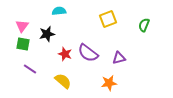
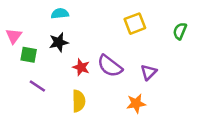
cyan semicircle: (59, 11) -> (60, 14), moved
pink triangle: (22, 26) -> (14, 36), moved
purple triangle: (119, 58) -> (149, 72), turned -32
yellow semicircle: (63, 81) -> (79, 101), turned 48

